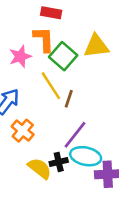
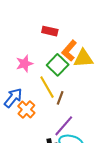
orange L-shape: (44, 39) -> (69, 51), moved, turned -140
orange cross: (23, 131) -> (26, 110), moved

